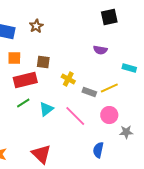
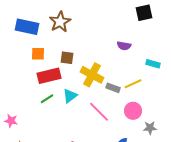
black square: (109, 17) -> (144, 13), moved
brown star: (36, 26) -> (60, 22), size x1.5
yellow cross: (68, 79) -> (92, 75), size x1.6
cyan triangle: (46, 109) -> (70, 96), moved

